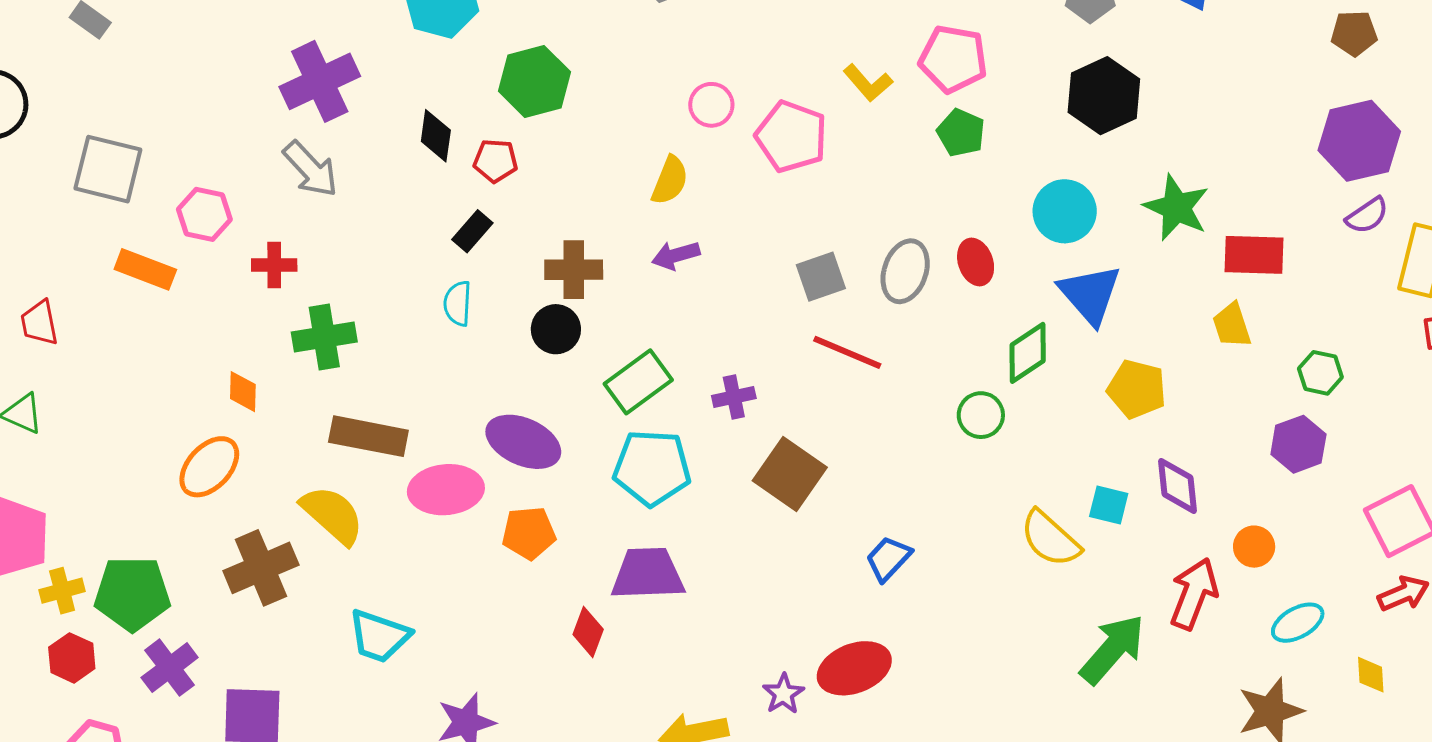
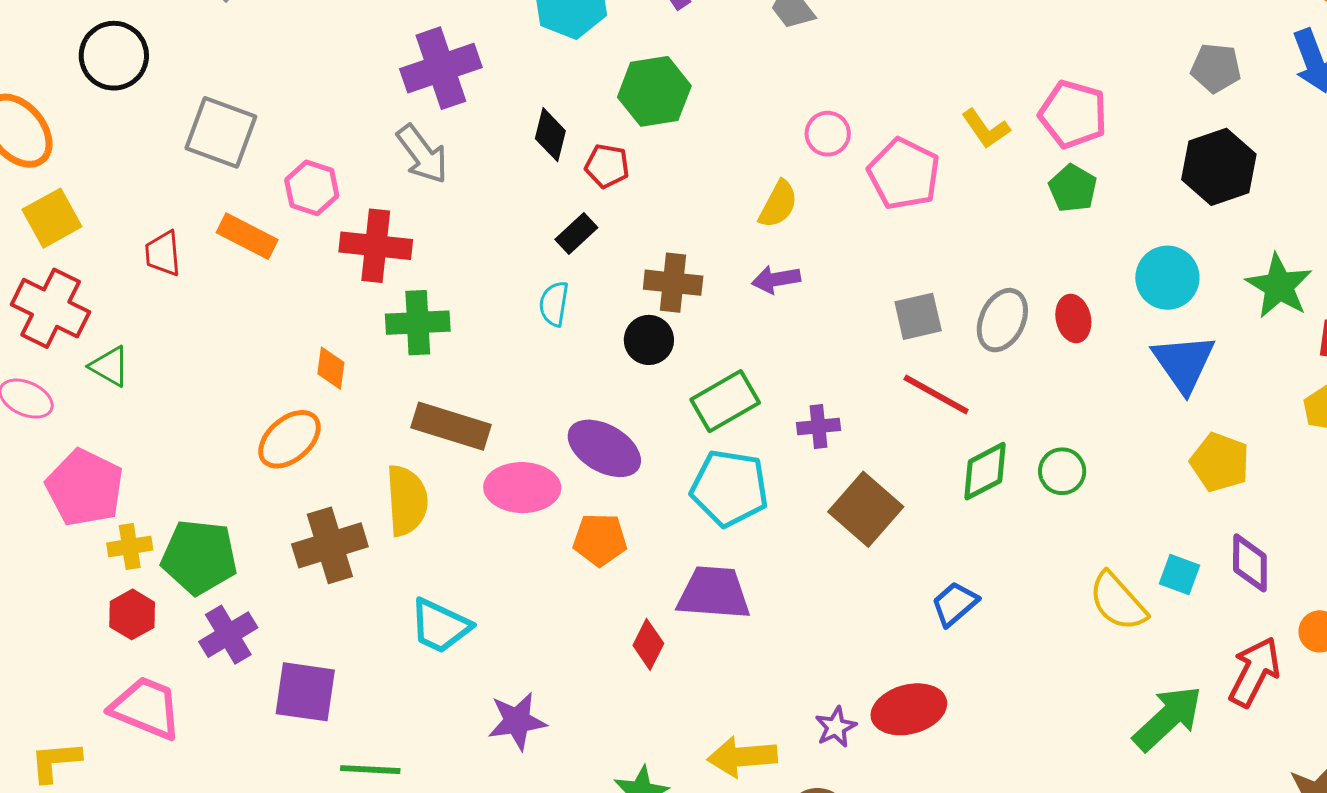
red cross: (274, 265) -> (376, 246), size x1.6
red trapezoid: (39, 323) -> (163, 253), moved
green diamond: (1028, 353) -> (985, 471), moved
yellow semicircle: (332, 515) -> (407, 500), turned 38

